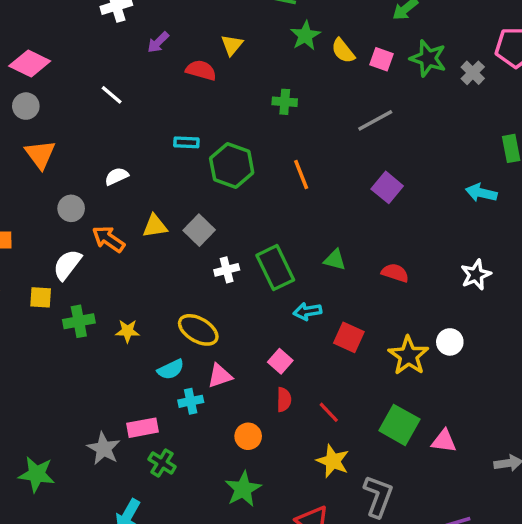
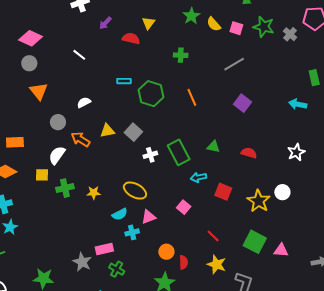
red semicircle: (284, 400) -> (184, 262), moved

